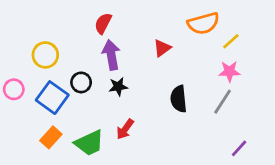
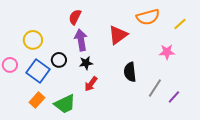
yellow line: (231, 41) -> (180, 24), moved
red triangle: (162, 48) -> (118, 35), size x1.5
gray line: (223, 102) -> (155, 88), moved
red arrow: (125, 129) -> (91, 84), moved
purple line: (239, 148) -> (174, 97), moved

